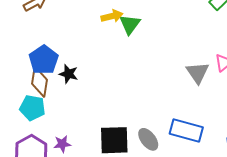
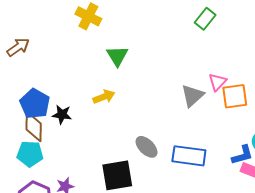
yellow arrow: (112, 16) -> (104, 97), moved
gray triangle: (198, 73) -> (192, 96), turned 30
gray ellipse: (148, 139) -> (147, 147), moved

